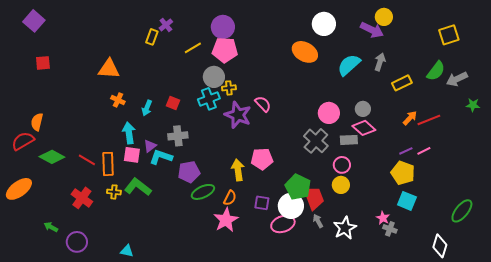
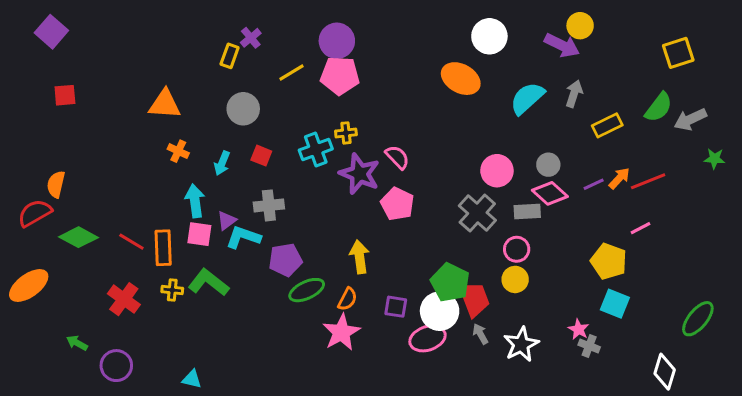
gray circle: (214, 77) -> (243, 109), moved
purple line: (406, 151) -> (594, 184), moved
pink pentagon: (262, 159) -> (397, 204), moved, turned 30

